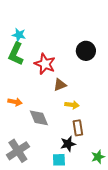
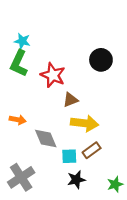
yellow arrow: (72, 105) -> (85, 123), size x1.6
brown rectangle: (78, 128) -> (92, 150), turned 63
black star: (68, 144) -> (76, 180), moved
cyan square: (59, 160) -> (69, 156), moved

